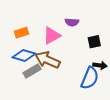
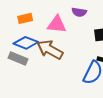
pink triangle: (52, 36) -> (57, 24), turned 30
gray rectangle: (32, 71) -> (18, 58), moved, turned 48

